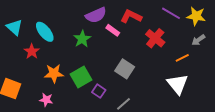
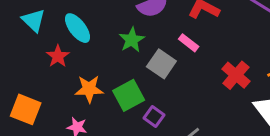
pink rectangle: (113, 30) -> (189, 43), moved
red cross: (155, 38) -> (236, 75), moved
gray square: (125, 69) -> (161, 64), moved

